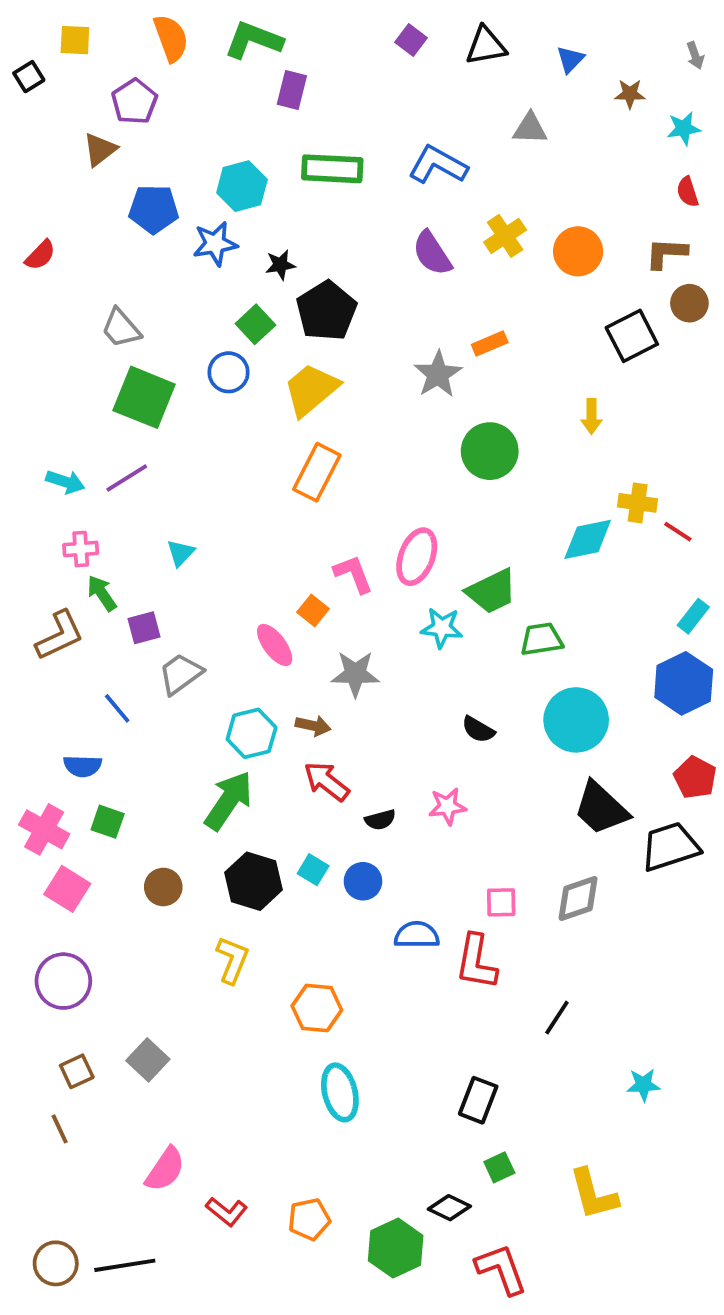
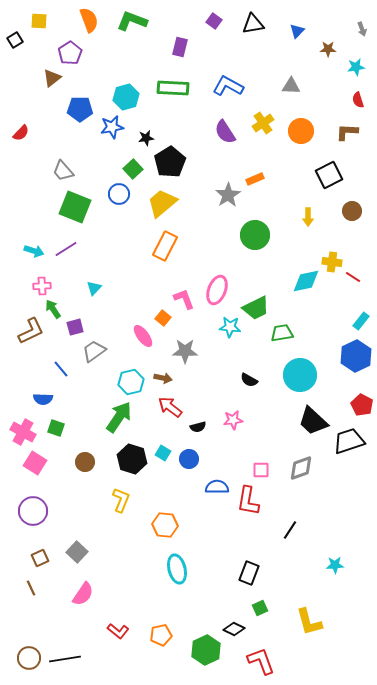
purple rectangle: (292, 90) -> (180, 47), moved
gray triangle: (530, 128) -> (291, 86), moved
brown circle: (689, 303) -> (352, 211), moved
pink semicircle: (165, 1169) -> (83, 594), moved

